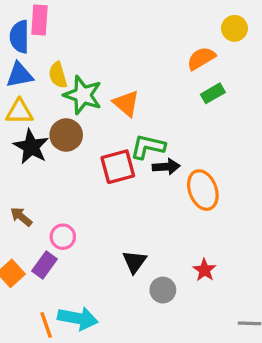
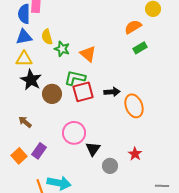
green star: (83, 95) -> (62, 49), size x0.7
brown circle: (66, 135) -> (52, 94), moved
green L-shape: (148, 147) -> (75, 78), moved
pink circle: (63, 237) -> (74, 133), moved, size x1.5

